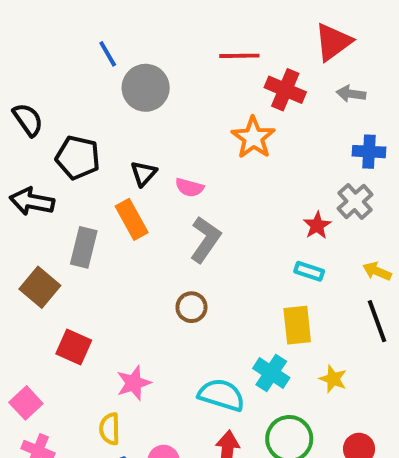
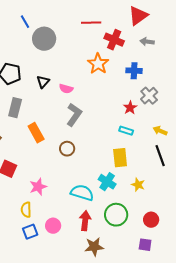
blue cross: (369, 152) -> (134, 71), moved
orange rectangle: (132, 219) -> (36, 133), moved
gray rectangle: (84, 247) -> (15, 108), moved

